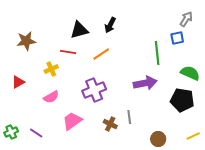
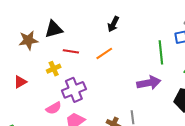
black triangle: (79, 30) -> (54, 29), moved
purple cross: (94, 90) -> (74, 90), moved
pink semicircle: (51, 97) -> (54, 108), moved

